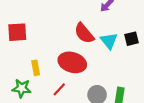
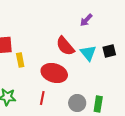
yellow rectangle: (36, 68) -> (20, 60), moved
red line: (59, 89) -> (42, 98), turned -32

